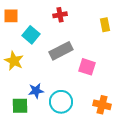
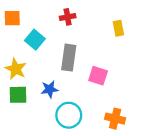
gray rectangle: (61, 51) -> (69, 58), turned -55
blue star: (36, 91) -> (50, 89), moved
green square: (20, 106) -> (18, 95), moved

